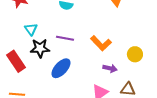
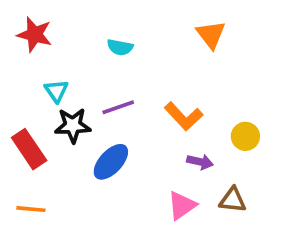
purple line: (65, 38) -> (118, 107), turned -30

